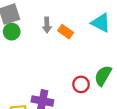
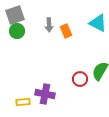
orange rectangle: (66, 32) -> (66, 31), turned 32

